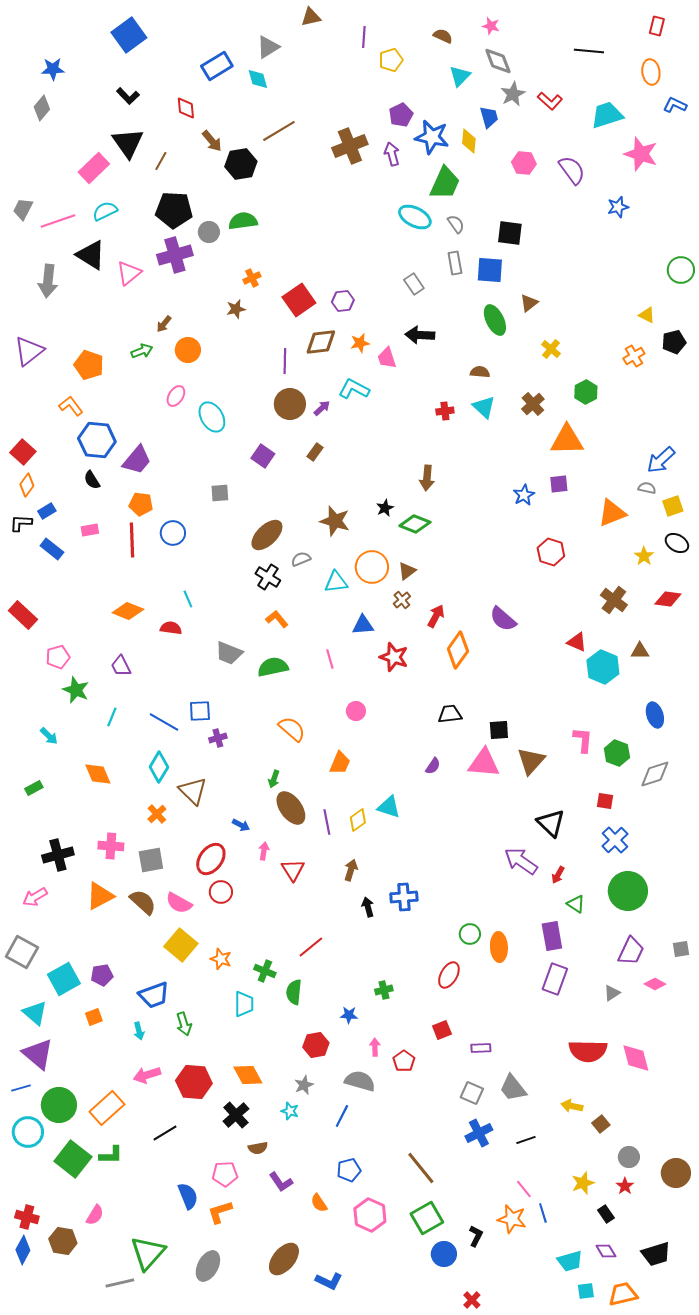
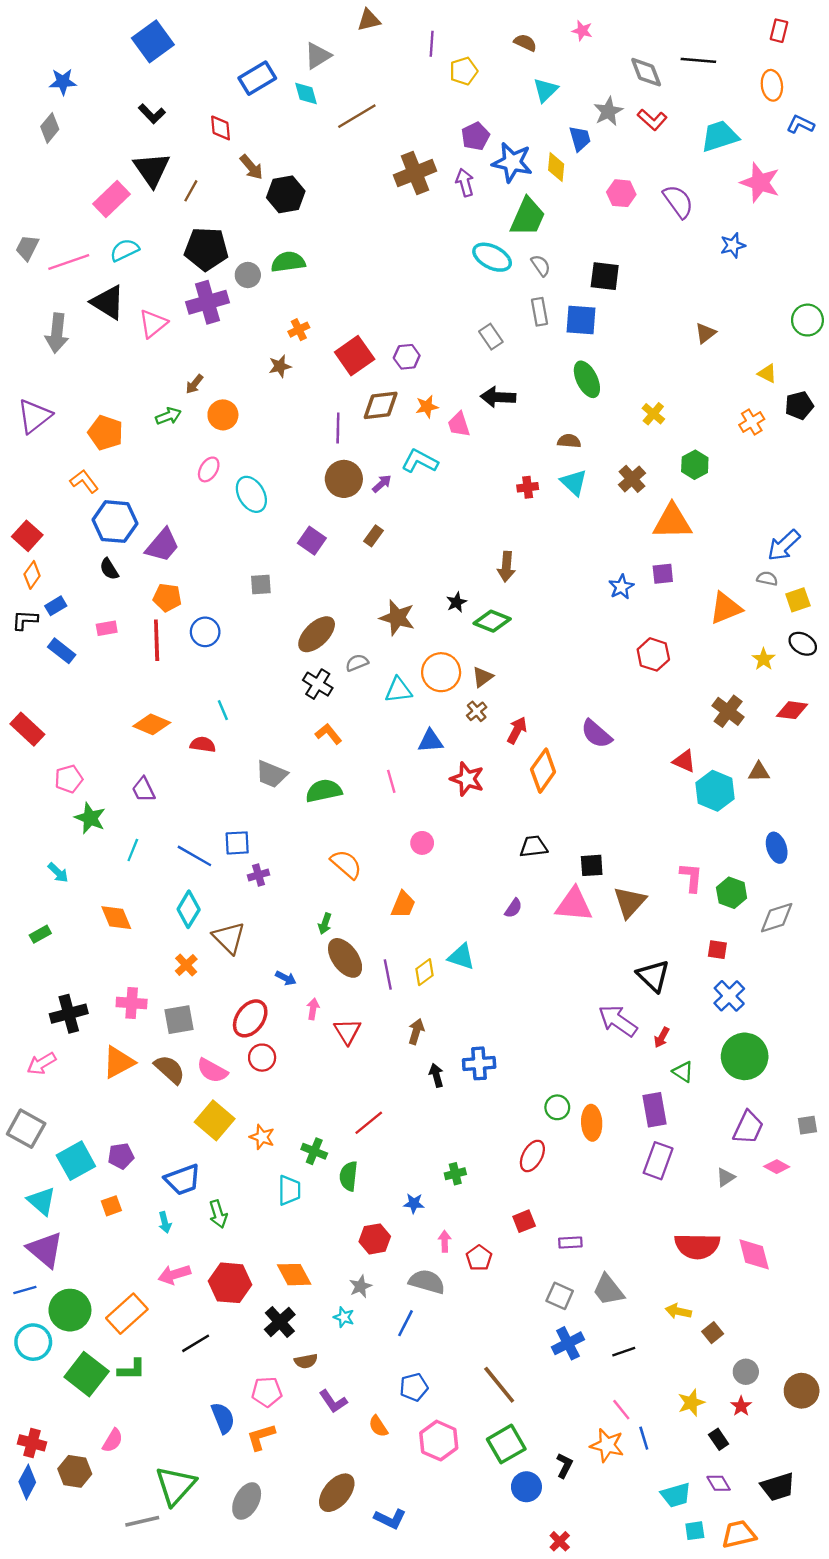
gray diamond: (498, 61) -> (646, 72), moved
brown line: (279, 131) -> (357, 116), moved
brown triangle: (529, 303) -> (705, 333), moved

